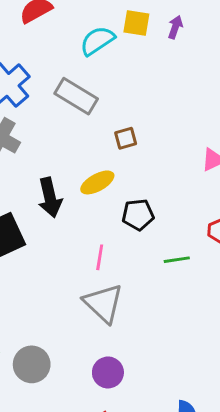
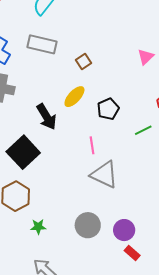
gray circle: (32, 364) -> (88, 225), moved
purple circle: (108, 372) -> (124, 230), moved

